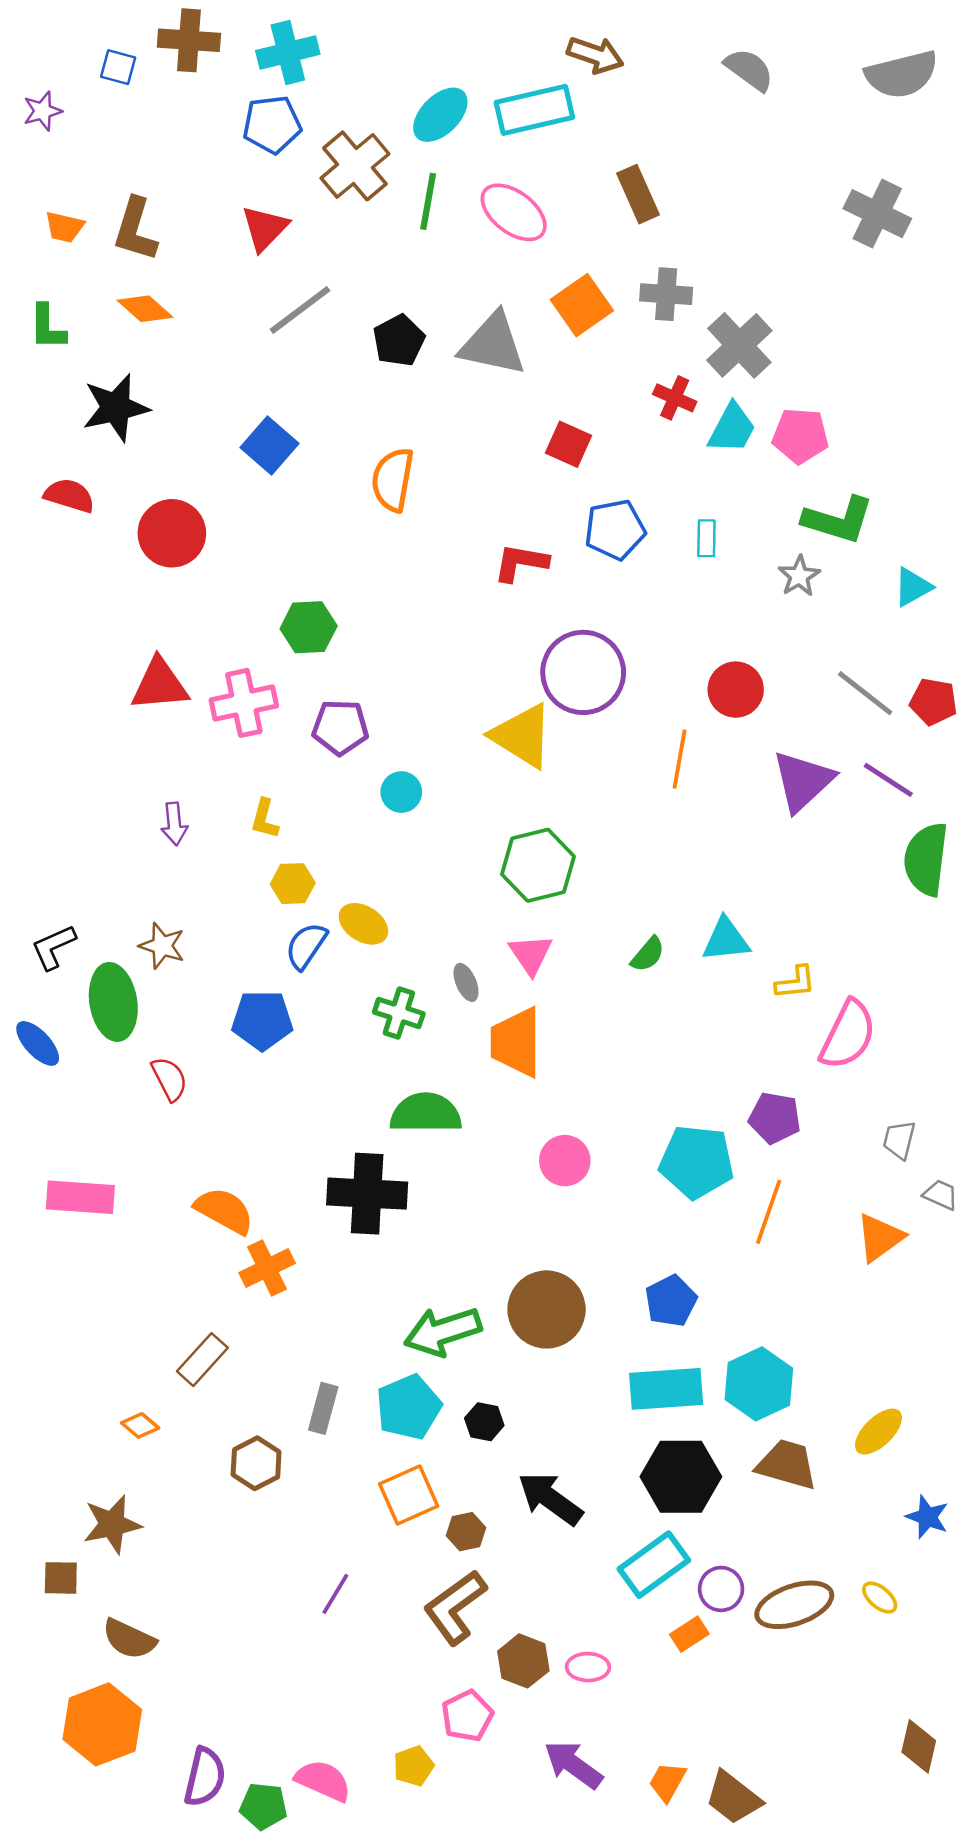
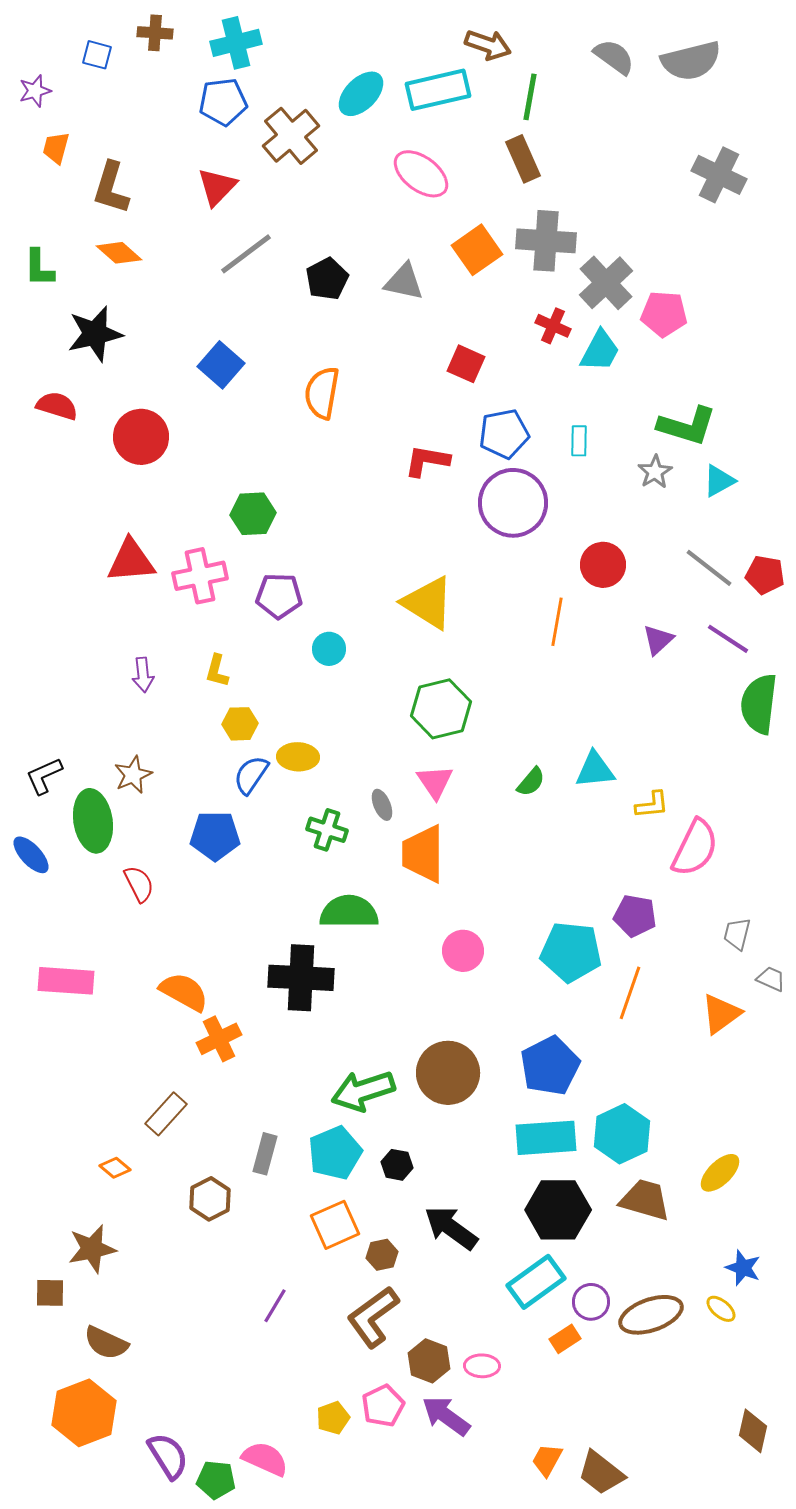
brown cross: (189, 40) -> (155, 33), size x0.7
gray semicircle: (902, 74) -> (691, 61), moved
green line: (428, 201) -> (530, 97), moved
orange trapezoid: (64, 227) -> (56, 148), moved, turned 92
gray cross: (666, 294) -> (546, 241), size x1.4
gray triangle: (493, 344) -> (404, 282), size x0.7
pink pentagon: (800, 436) -> (664, 314), moved
cyan triangle: (913, 587) -> (719, 481), moved
purple circle: (583, 672) -> (513, 503), moved
purple triangle: (803, 781) -> (658, 640), size x0.6
yellow ellipse: (363, 924) -> (298, 757), turned -30
brown star: (162, 946) -> (133, 775), turned 30
blue pentagon: (671, 1301) -> (550, 1066), size x1.4
blue star: (927, 1517) -> (743, 1268), moved
purple arrow: (573, 1765) -> (446, 1416), moved
yellow pentagon: (413, 1766) -> (333, 1418), moved
purple semicircle: (205, 1777) -> (168, 1456), turned -45

